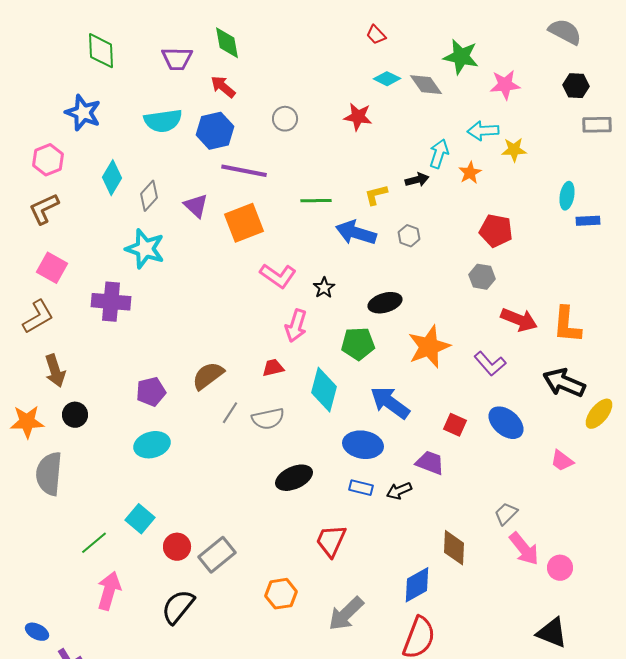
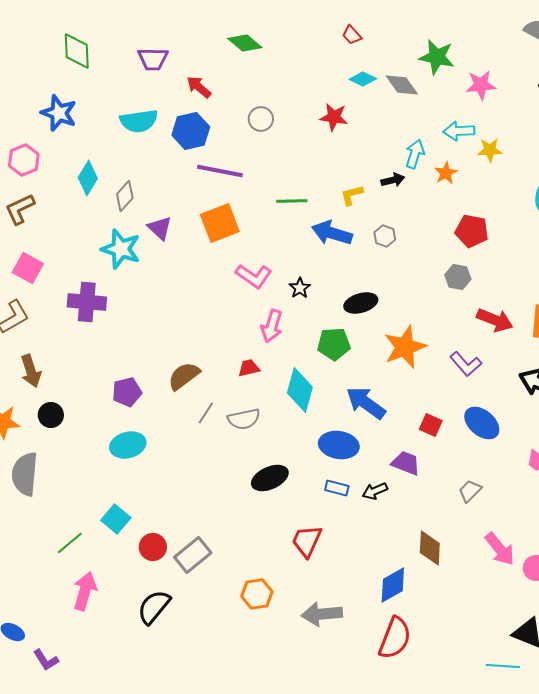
green diamond: (227, 43) -> (245, 43), moved, turned -40
purple triangle: (196, 206) -> (160, 228), moved
gray trapezoid: (506, 514) -> (470, 491), moved
gray arrow: (346, 614) -> (322, 614), turned 39

